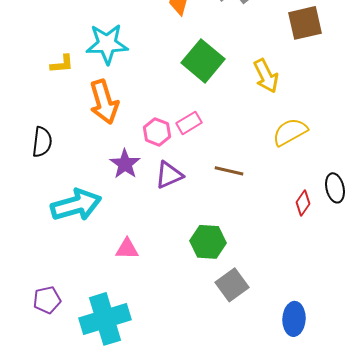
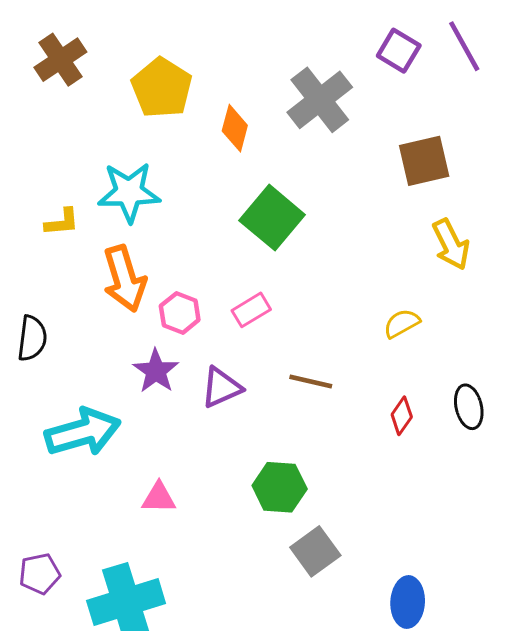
yellow arrow: (266, 76) -> (451, 244), moved
pink hexagon: (157, 132) -> (180, 313), moved
yellow semicircle: (290, 132) -> (402, 323), size x0.7
red diamond: (303, 203) -> (402, 416), moved

